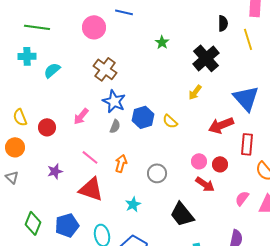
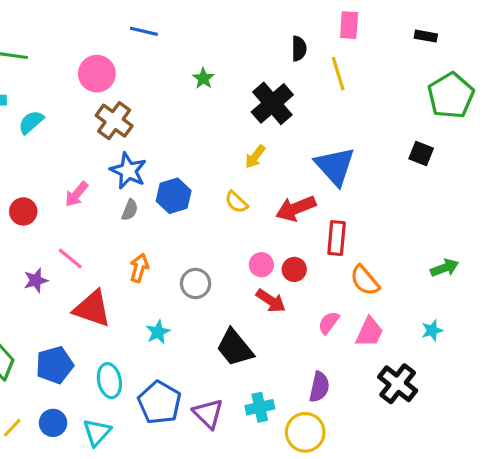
pink circle: (94, 27) -> (97, 74), moved
yellow semicircle: (170, 121) -> (236, 202), moved
pink line: (90, 157) -> (70, 258), moved

